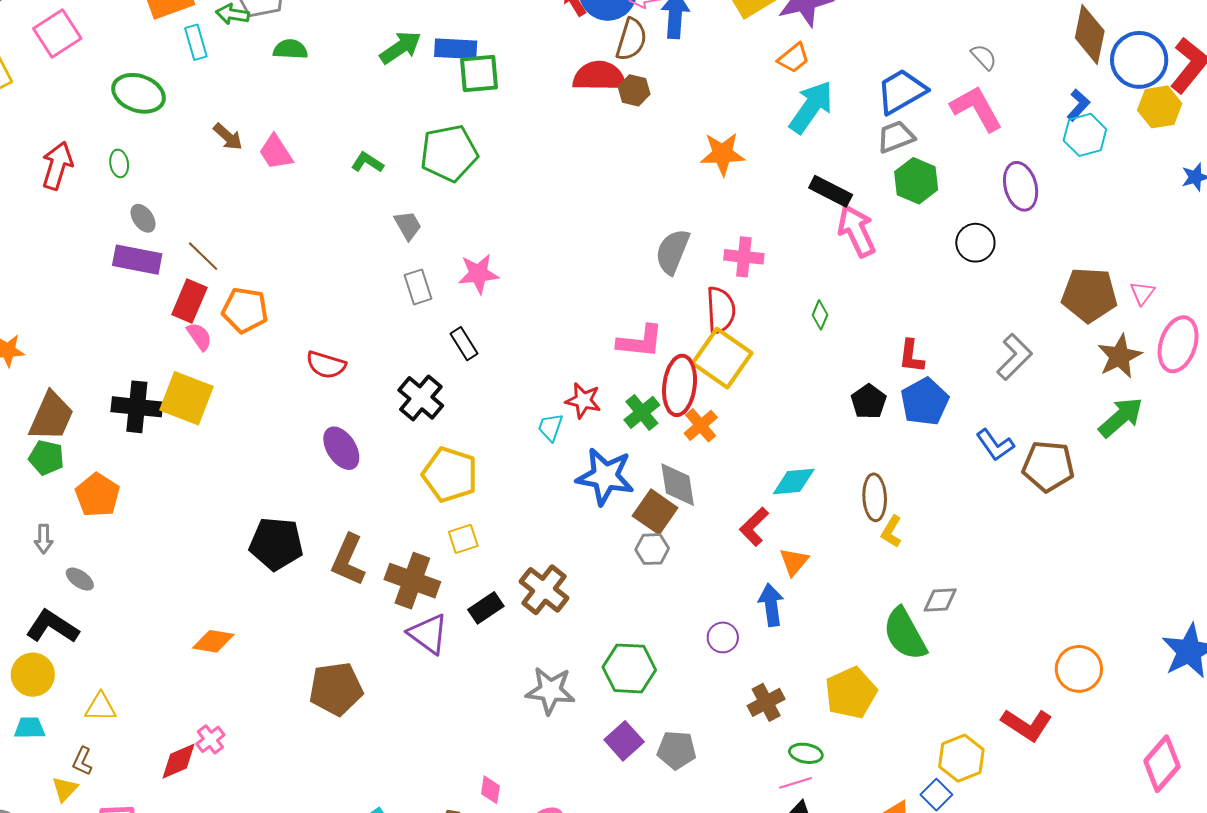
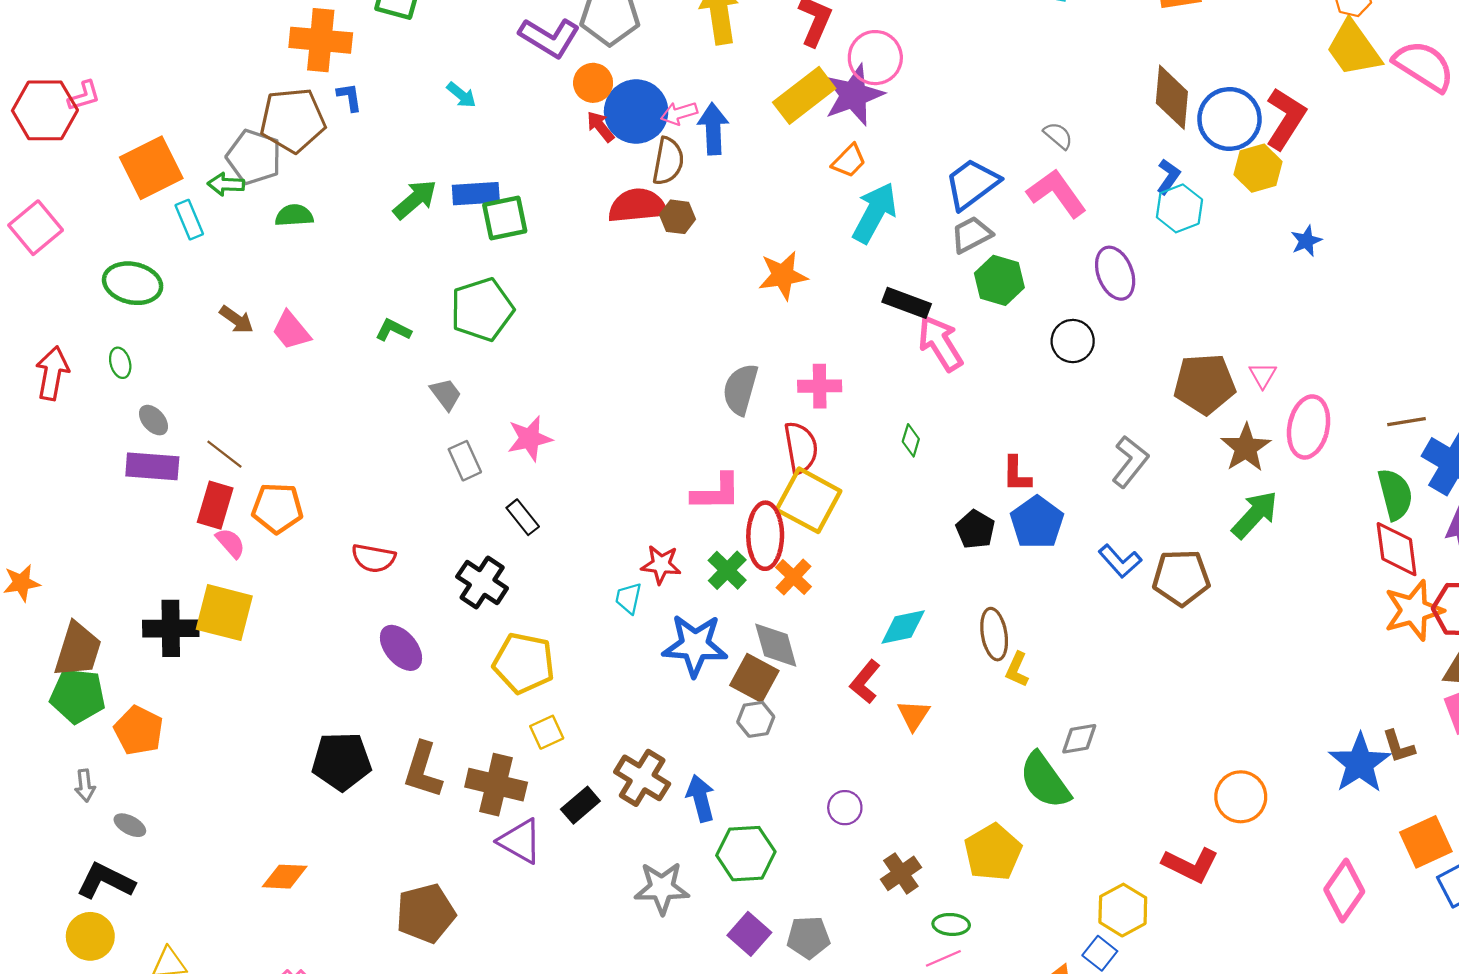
green pentagon: (46, 458) -> (78, 696), size x1.4
blue arrow: (771, 605) -> (701, 798), moved

